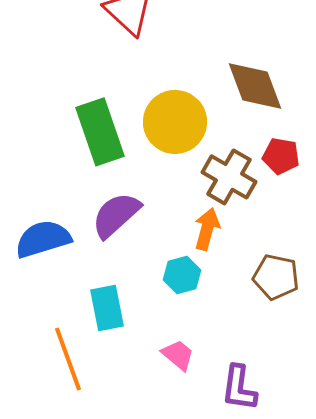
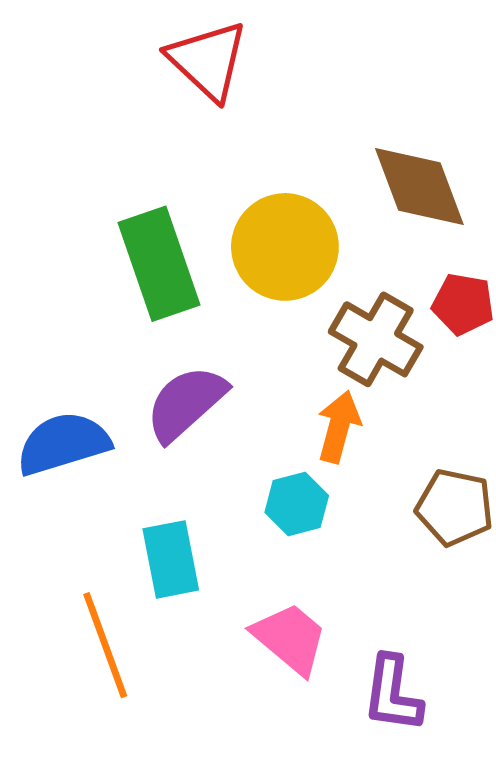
pink trapezoid: (178, 355) -> (290, 638), size x1.4

